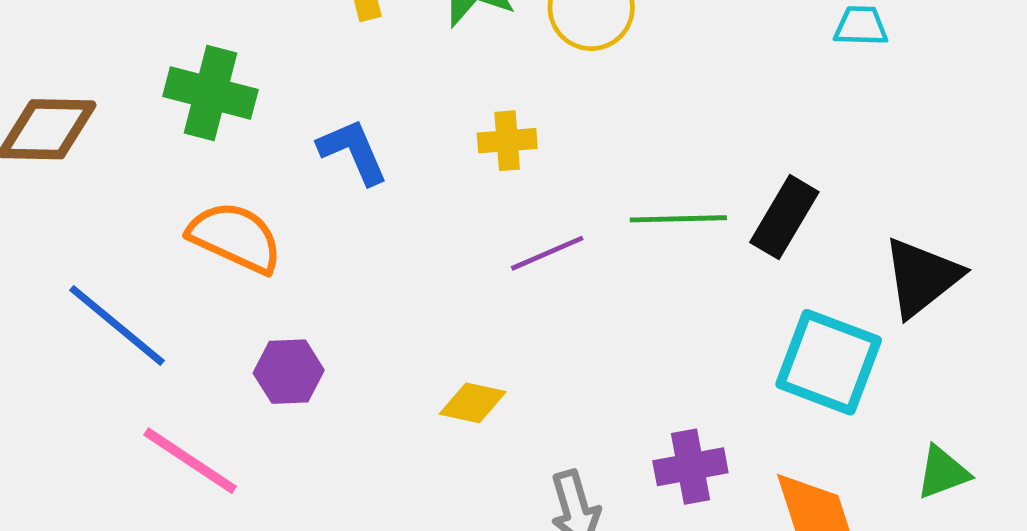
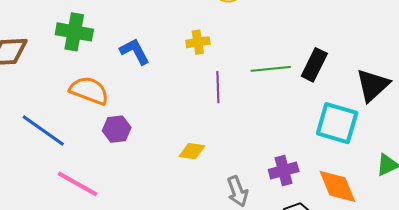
purple line: (547, 253) -> (218, 87), turned -64
purple hexagon: (289, 372) -> (117, 129), moved

